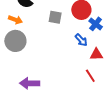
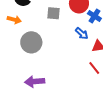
gray circle: (15, 41) -> (31, 42), moved

